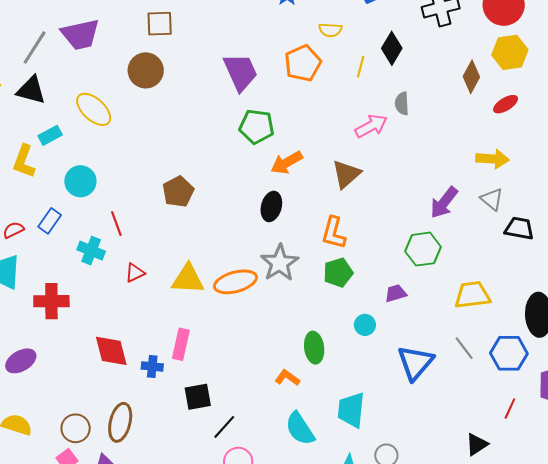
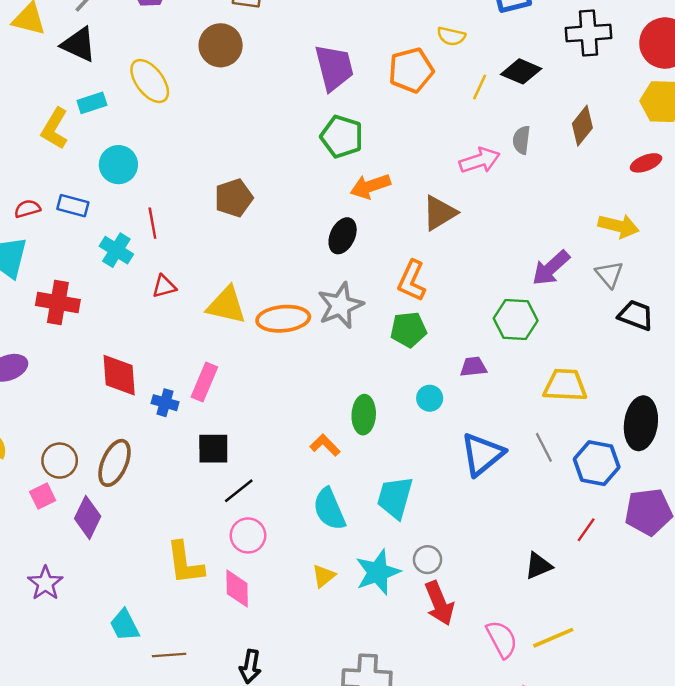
black diamond: (392, 48) -> (521, 71), turned 72
brown diamond: (471, 77) -> (582, 126), moved
blue rectangle: (50, 221) -> (73, 206), turned 60

